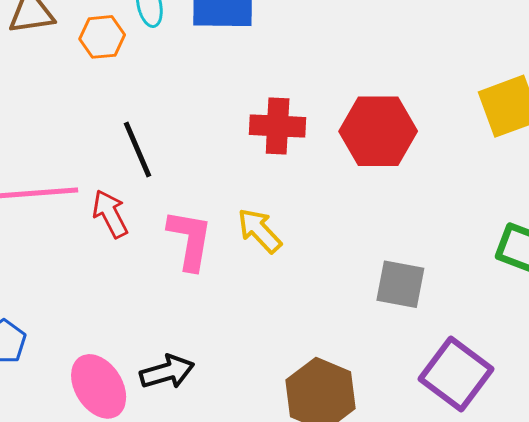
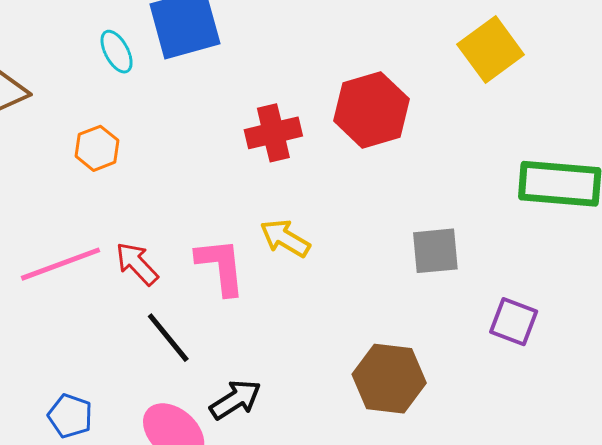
orange hexagon: (102, 37) -> (97, 148), moved
black line: (137, 150) -> (168, 338), moved
purple square: (456, 374) -> (514, 322), size x0.7

